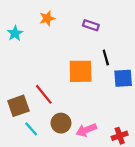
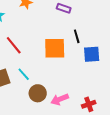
red line: (44, 94) -> (14, 45), moved
cyan line: (31, 129) -> (24, 74), moved

